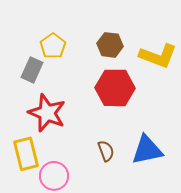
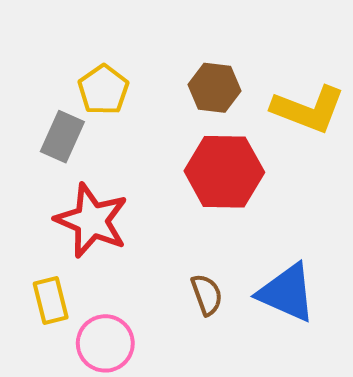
blue triangle: (147, 150) -> (287, 293), turned 36
yellow rectangle: (26, 154) -> (51, 300), size x0.7

